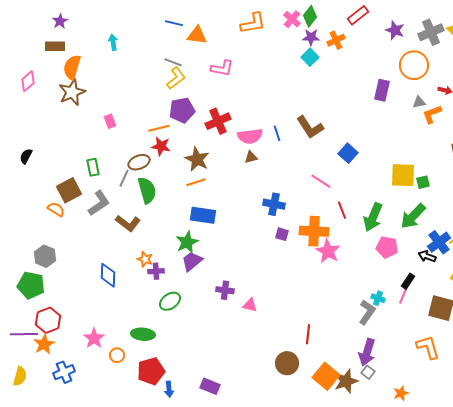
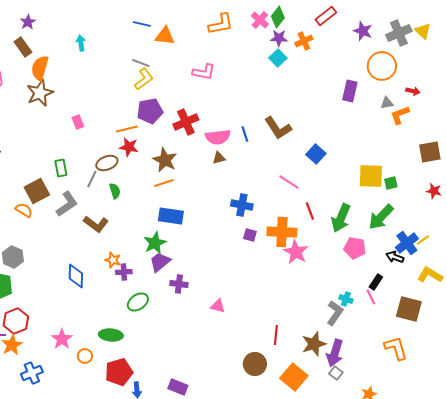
brown rectangle: (55, 46) -> (23, 47), turned 54
pink L-shape: (222, 68) -> (204, 72), moved
green semicircle: (147, 190) -> (115, 191), size x0.6
purple cross: (225, 290) -> (179, 284), moved
pink line: (403, 296) -> (371, 297), turned -49
brown star: (346, 381) -> (314, 344), moved

